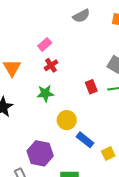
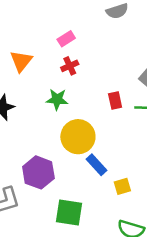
yellow circle: (67, 120) -> (78, 137), size x1.4

